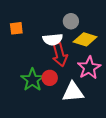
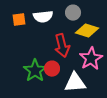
white semicircle: (53, 39) -> (43, 17), moved

